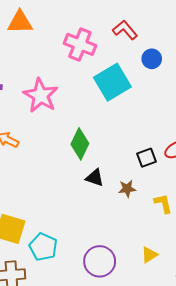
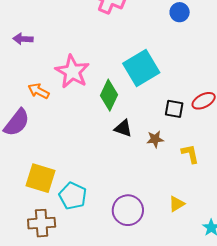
cyan square: (112, 82) -> (141, 68), moved
pink star: (41, 95) -> (72, 72), moved
black square: (146, 158) -> (174, 109), turned 30

